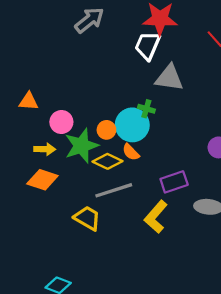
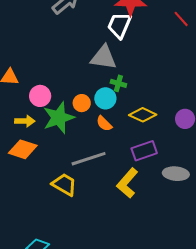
gray triangle: (169, 78) -> (104, 57), moved
cyan circle: (132, 125) -> (105, 98), size x0.7
yellow diamond: (107, 161) -> (143, 115), moved

